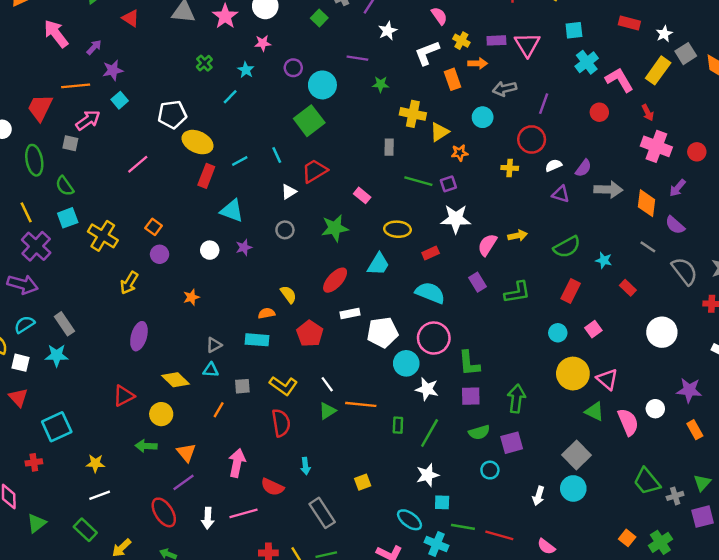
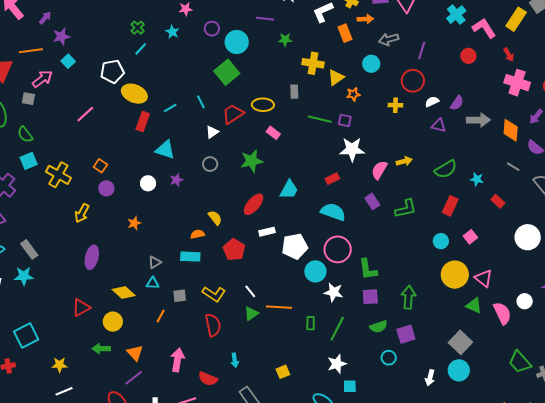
cyan line: (230, 97) -> (141, 49), moved
purple square: (448, 184) -> (345, 121), turned 32
yellow ellipse: (397, 229) -> (263, 105), moved

